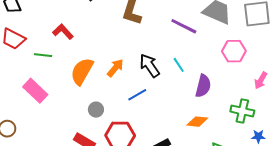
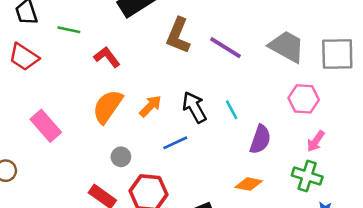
purple line: (184, 26) -> (225, 48), moved
red L-shape: (63, 32) -> (107, 57), moved
green line: (43, 55) -> (69, 30), moved
pink arrow: (261, 80) -> (316, 141), moved

